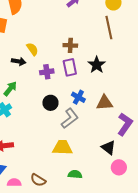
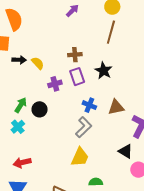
brown line: (109, 28) -> (111, 32), turned 35
black arrow: (19, 61) -> (19, 60), moved
black circle: (50, 103) -> (40, 109), moved
yellow trapezoid: (62, 148) -> (80, 157), turned 120

